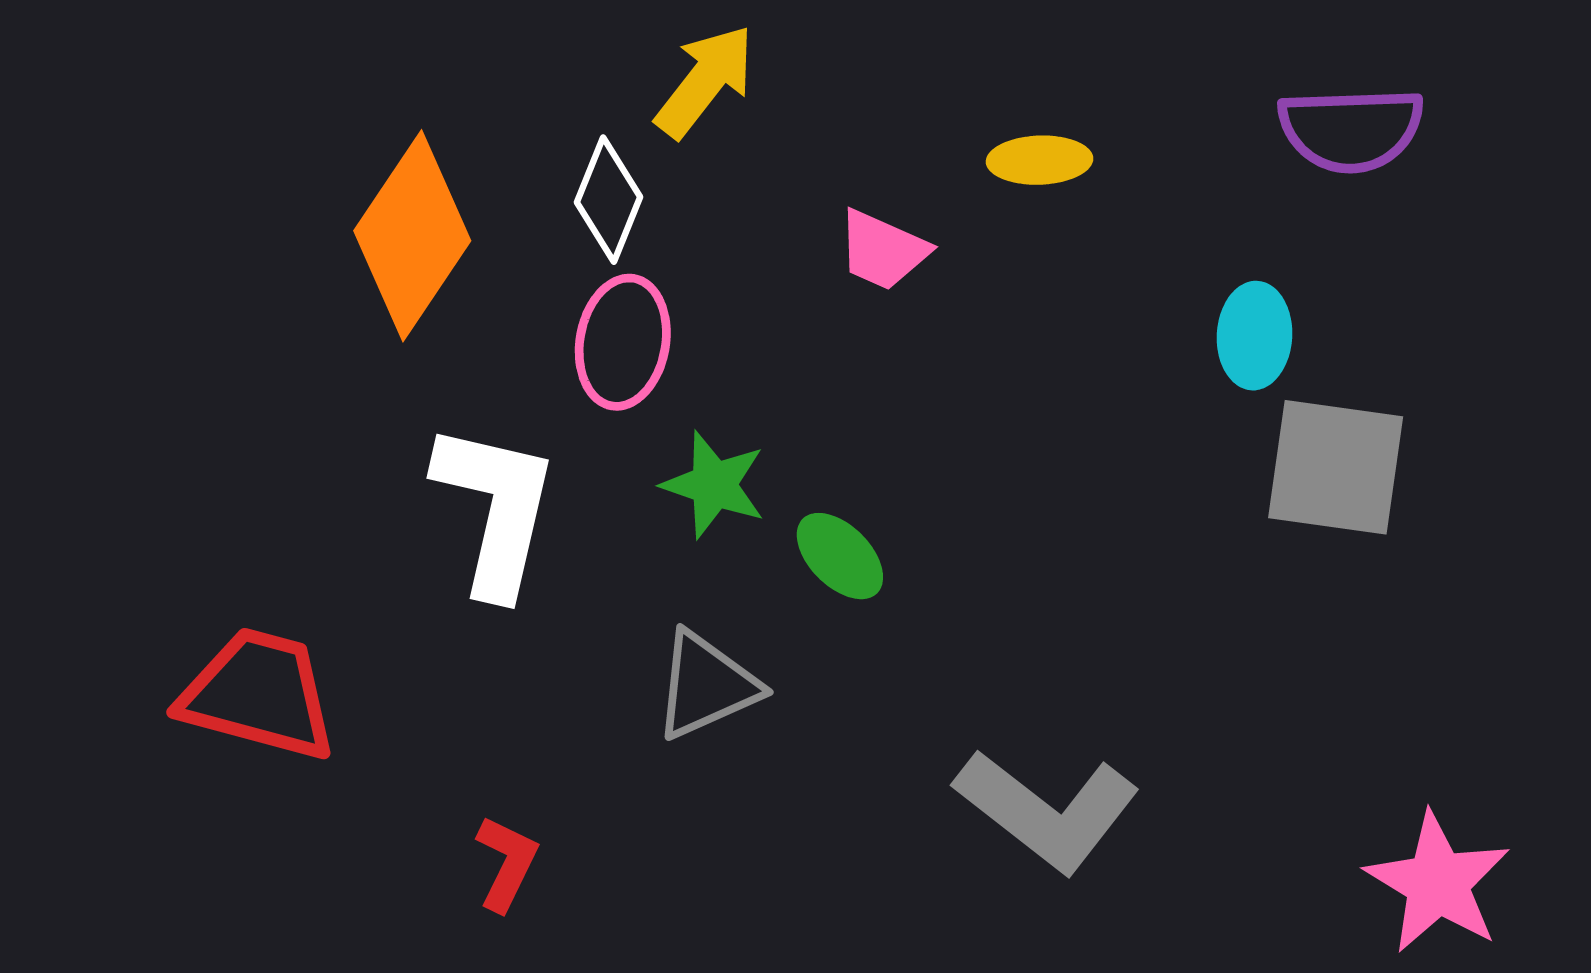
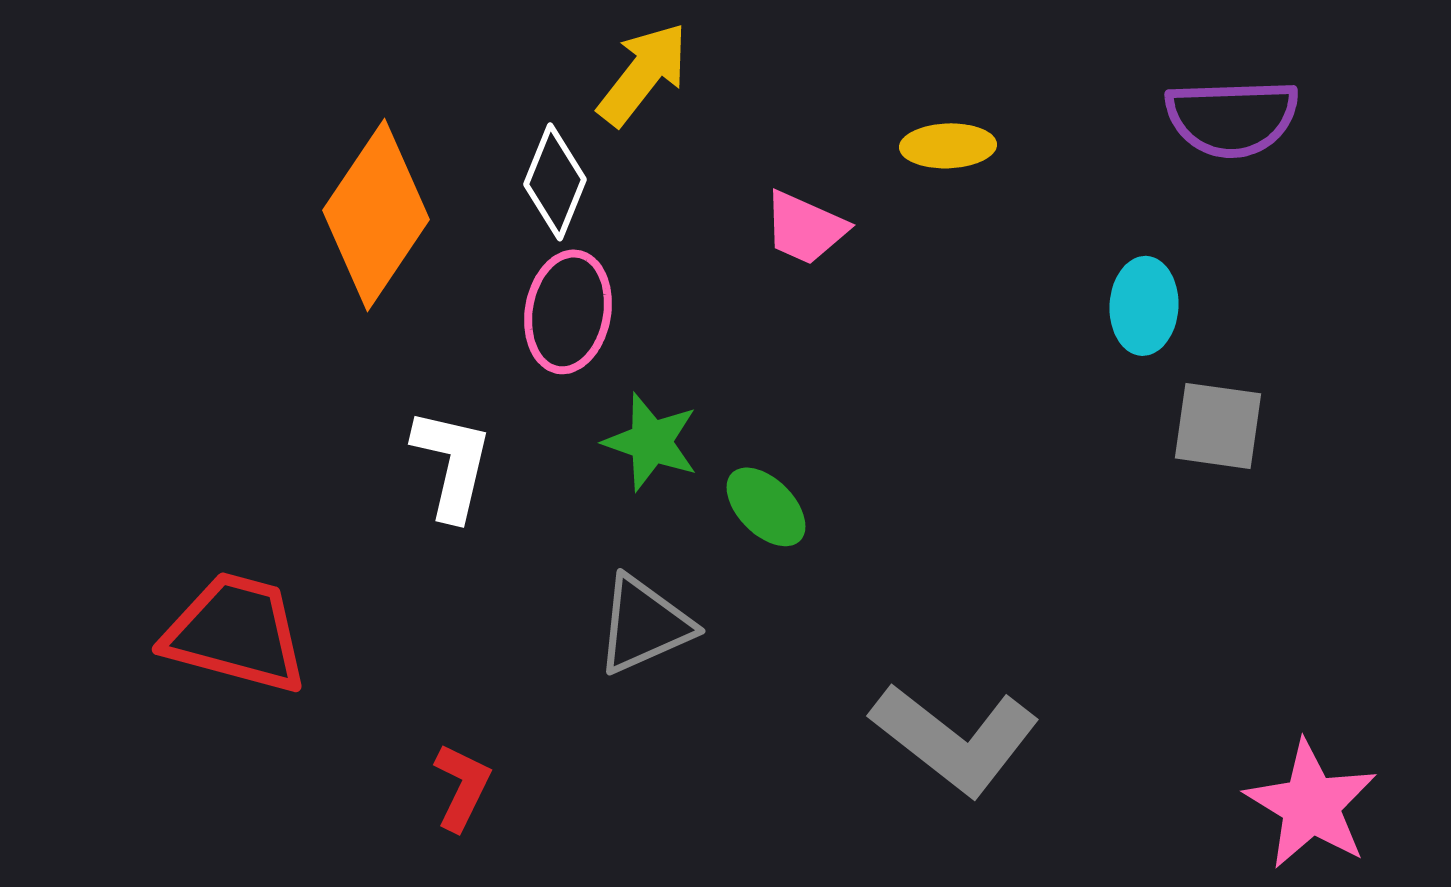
gray square: (1336, 467) -> (1218, 426), size x0.7
white L-shape: (496, 509) -> (452, 464), size x0.7

